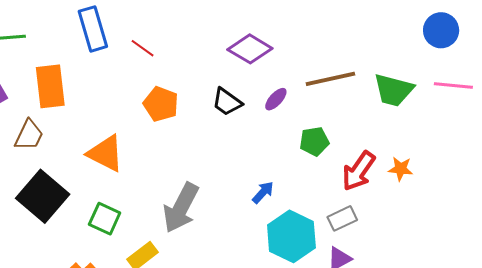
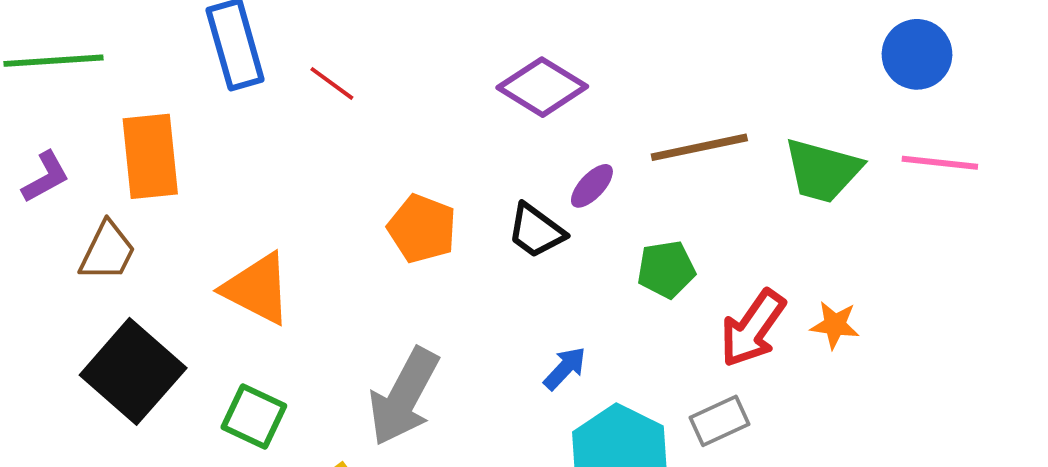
black trapezoid: (227, 102) -> (536, 231), moved
orange pentagon: (161, 104) -> (422, 229), moved

